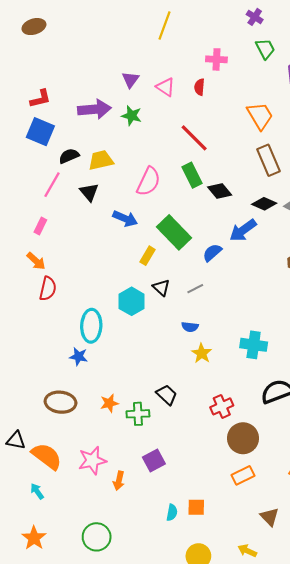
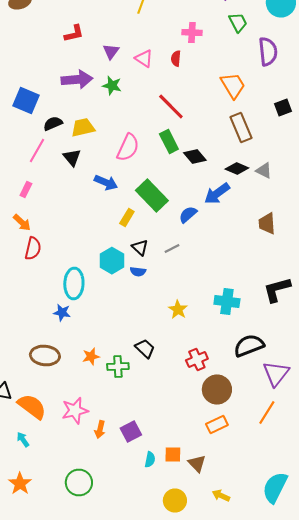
red L-shape: (40, 99) -> (74, 34), moved
blue semicircle: (190, 327) -> (138, 272), moved
purple square: (154, 461) -> (131, 432), moved
brown triangle: (270, 517) -> (197, 464), moved

